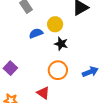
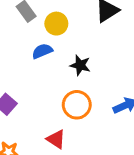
yellow circle: (55, 24) -> (56, 24), moved

